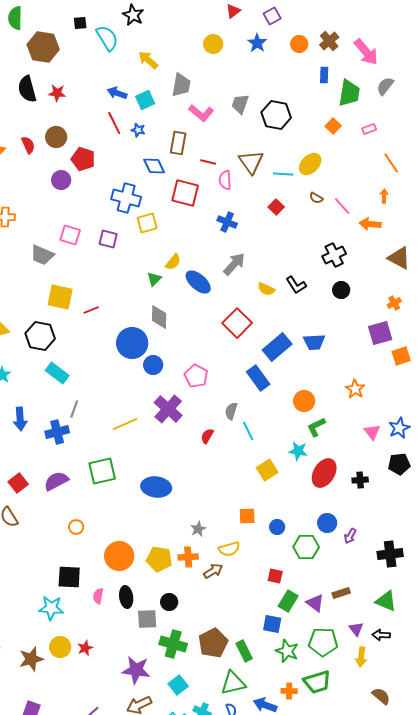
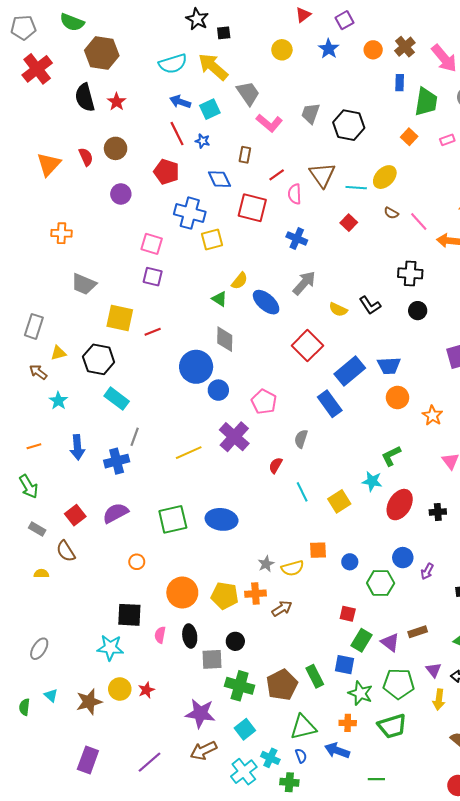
green semicircle: (15, 18) -> (72, 22), turned -70
black square: (80, 23) -> (224, 33), moved
cyan semicircle: (107, 38) -> (173, 64), moved, turned 104
yellow arrow: (148, 60) -> (213, 67), size x1.4
gray trapezoid: (181, 85) -> (248, 93), turned -45
red star: (57, 93) -> (117, 102), turned 30
brown rectangle: (178, 143) -> (245, 155), size x0.7
red pentagon: (83, 159) -> (166, 172), moved
red line: (208, 162) -> (277, 175), turned -49
pink square: (70, 235) -> (152, 244), moved
purple square: (108, 239) -> (153, 277), moved
gray trapezoid: (42, 255) -> (84, 284), moved
black cross: (334, 255) -> (410, 273), turned 30
green triangle: (154, 279) -> (219, 299), turned -42
orange circle: (304, 401) -> (398, 398), moved
cyan line: (248, 431) -> (302, 492), moved
green square: (102, 471) -> (173, 519), moved
yellow semicircle: (229, 549) -> (293, 568), moved
green rectangle: (244, 651) -> (315, 676), moved
orange cross: (289, 691) -> (348, 723), moved

